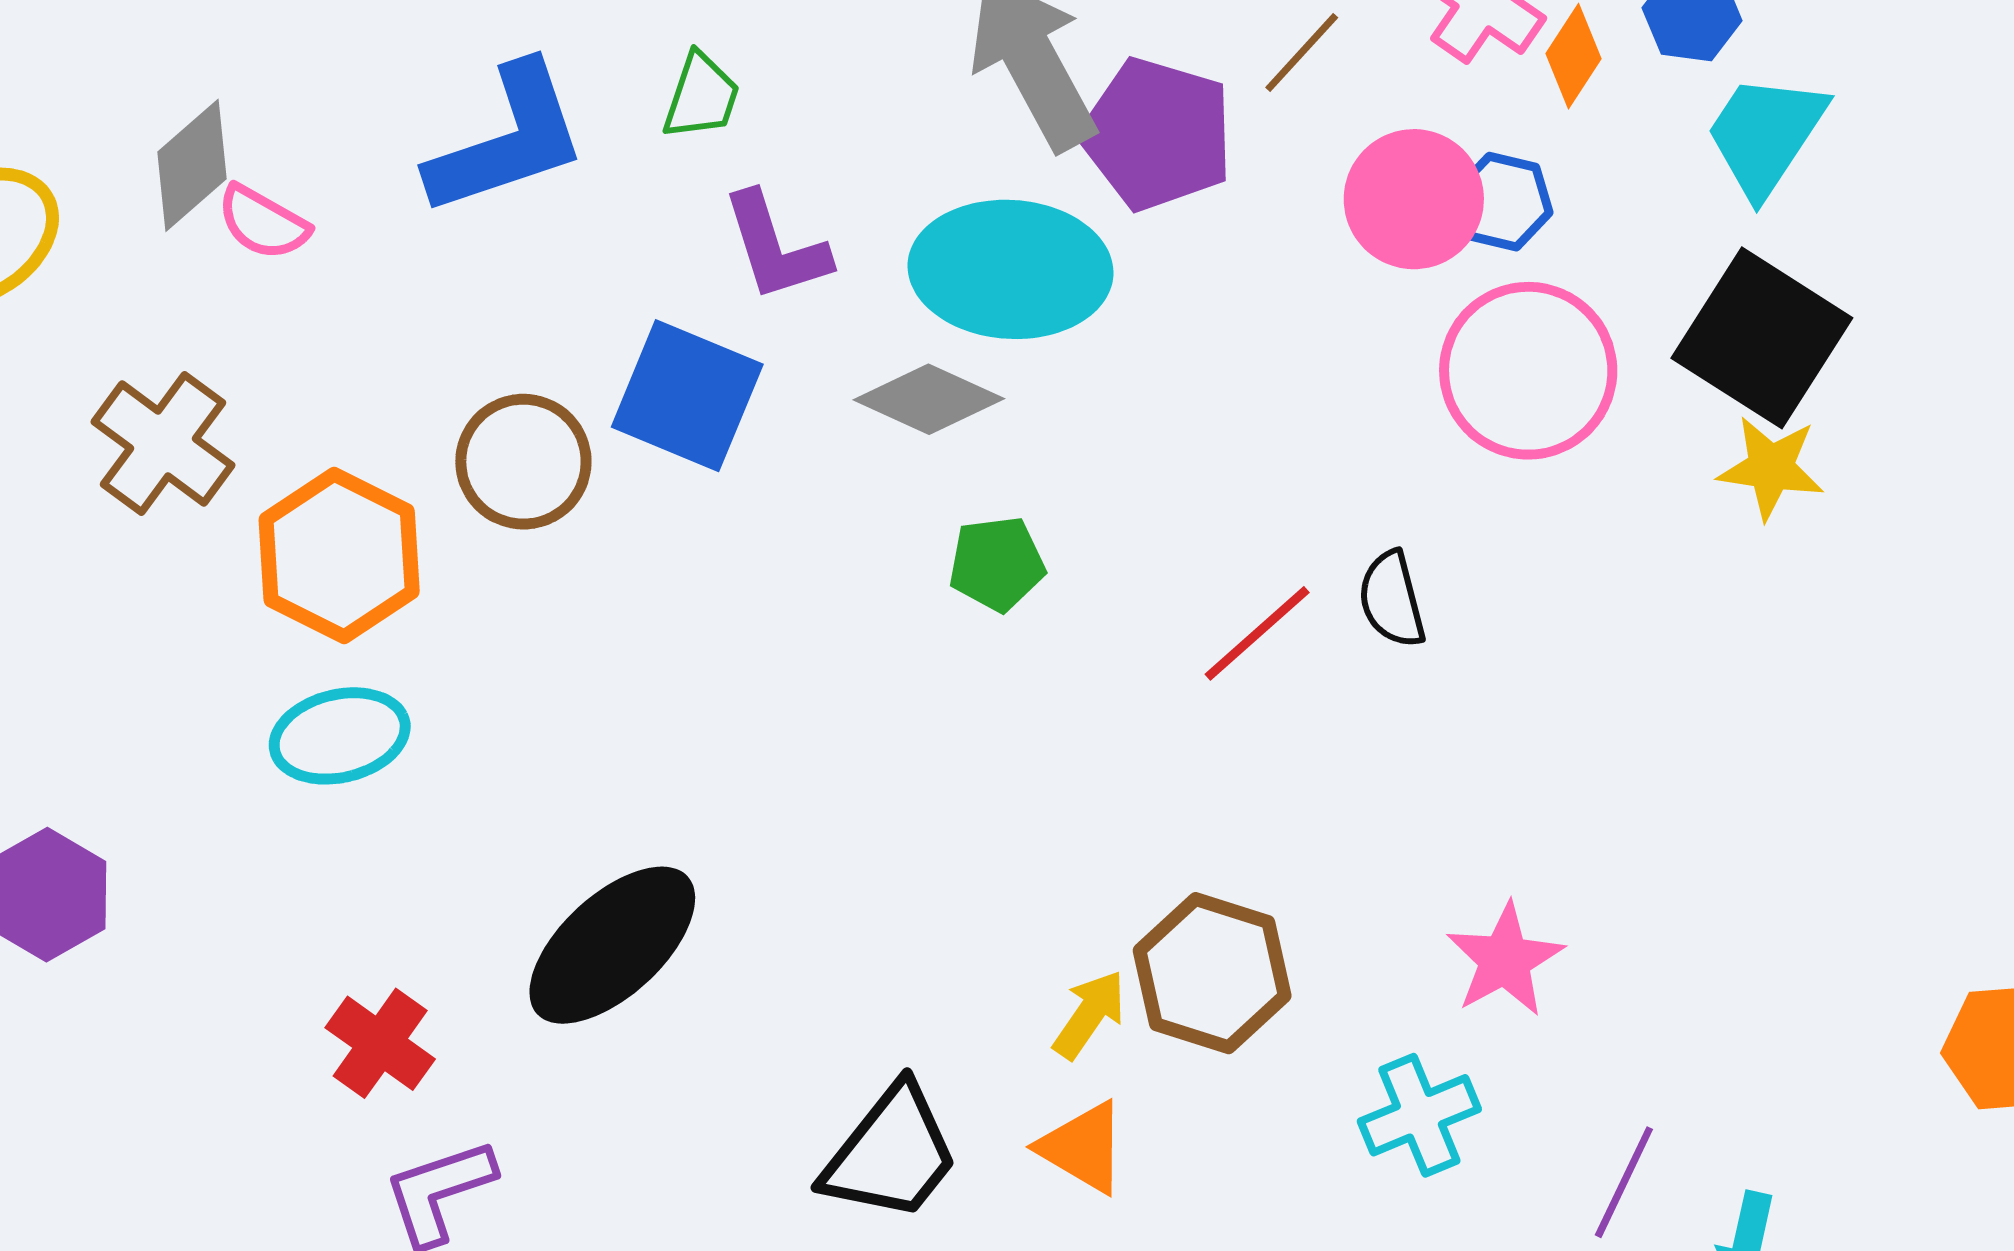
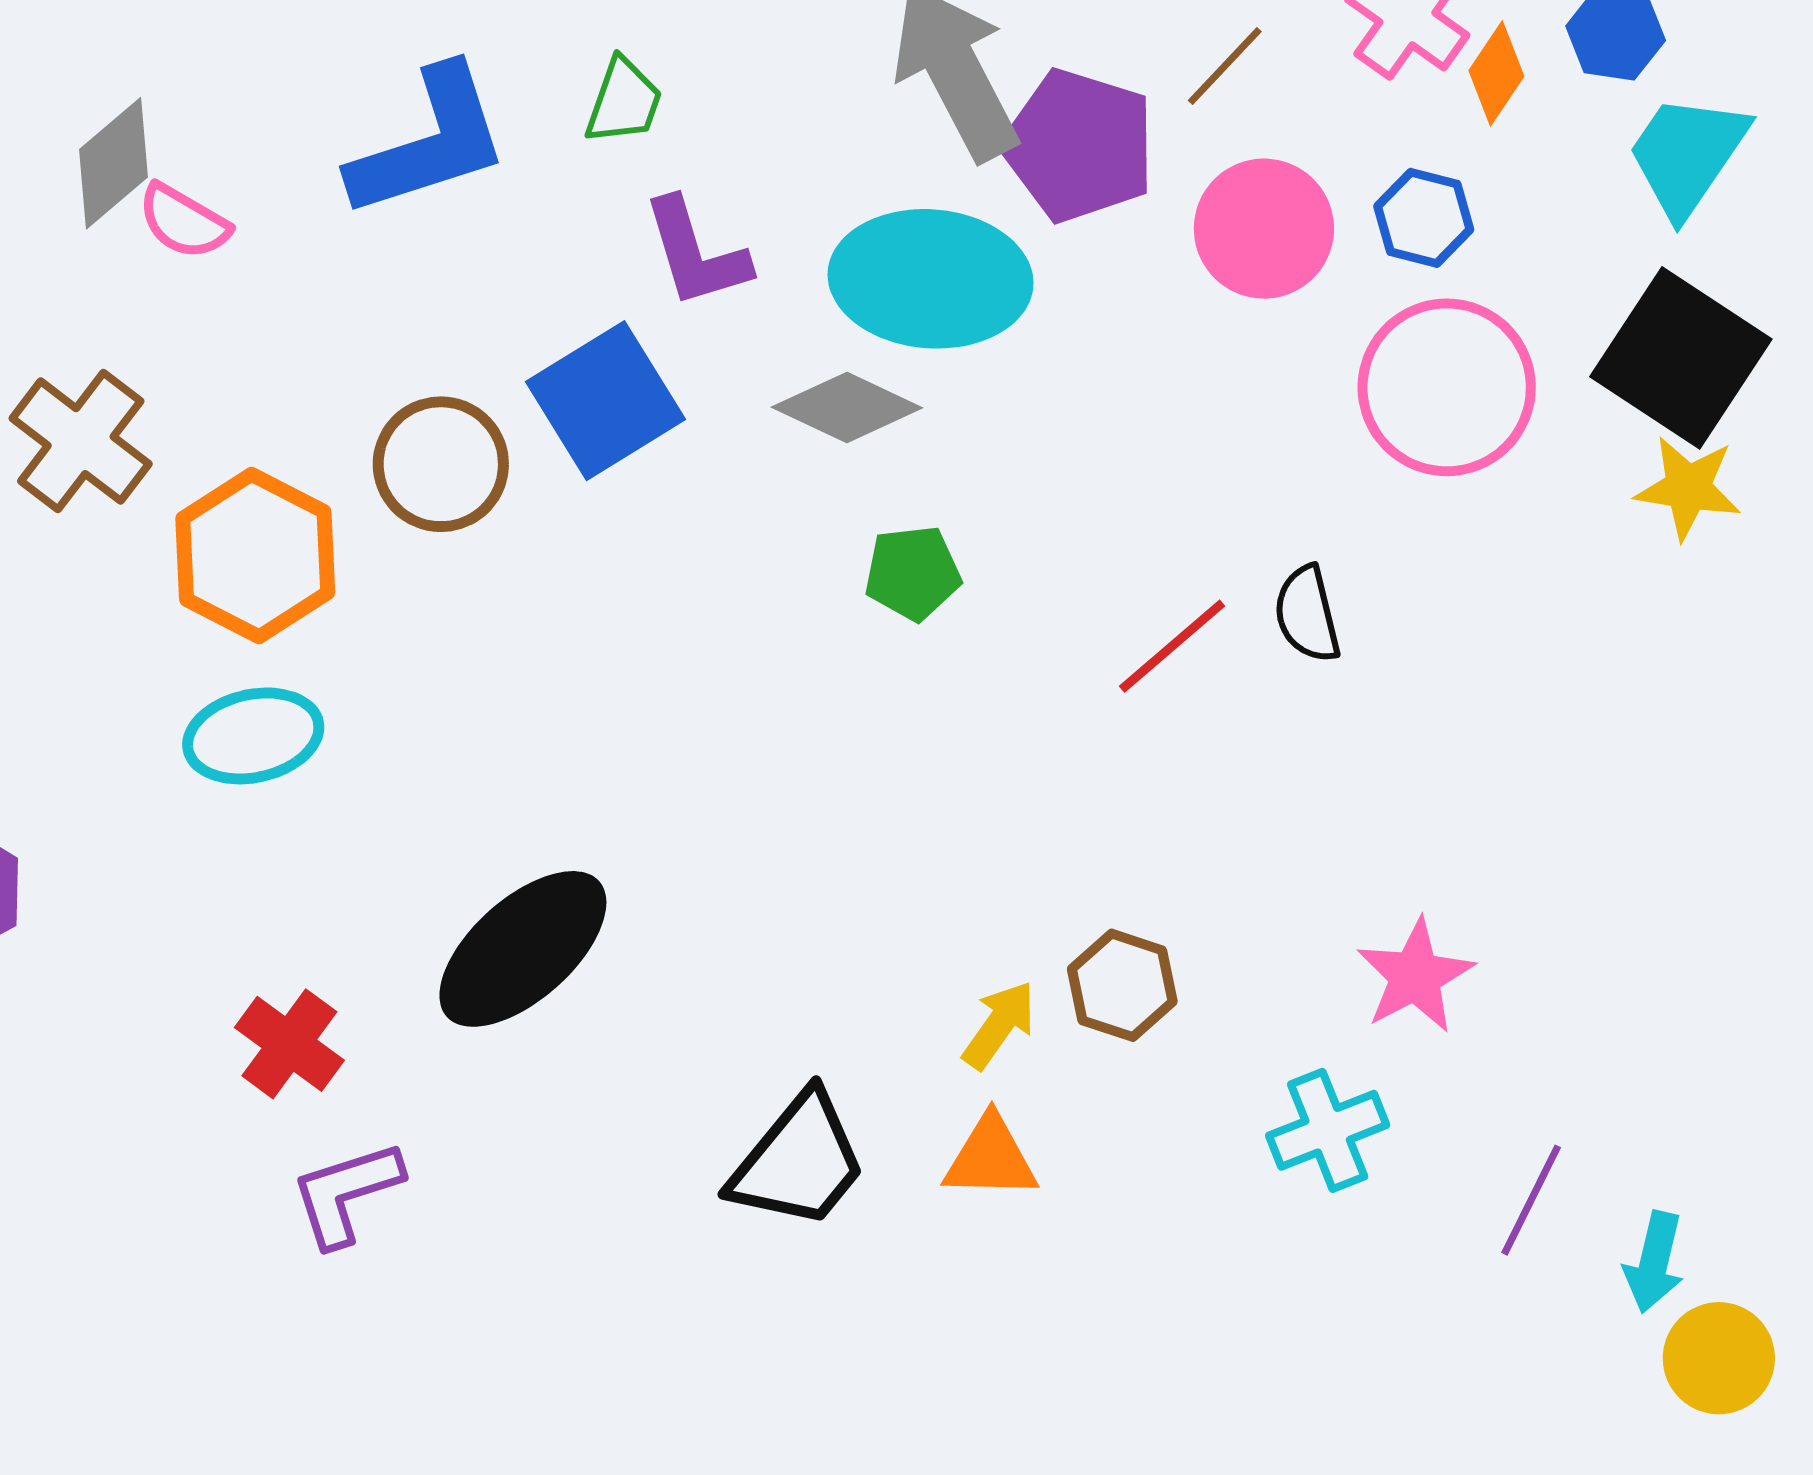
pink circle: (1414, 199) -> (1264, 229), moved
blue square: (687, 396) -> (606, 401), turned 35
brown hexagon: (1212, 973) -> (1122, 985), size x0.7
orange triangle: (1083, 1147) -> (990, 1158), turned -30

